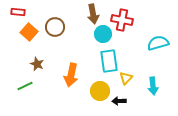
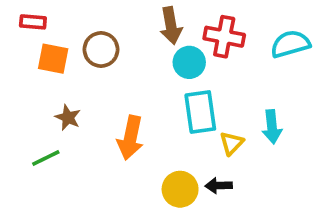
orange square: (29, 32) -> (53, 59), turned -30
cyan semicircle: (158, 43) -> (290, 44), moved
cyan arrow: (153, 86) -> (272, 127), moved
yellow circle: (100, 91) -> (180, 189), moved

